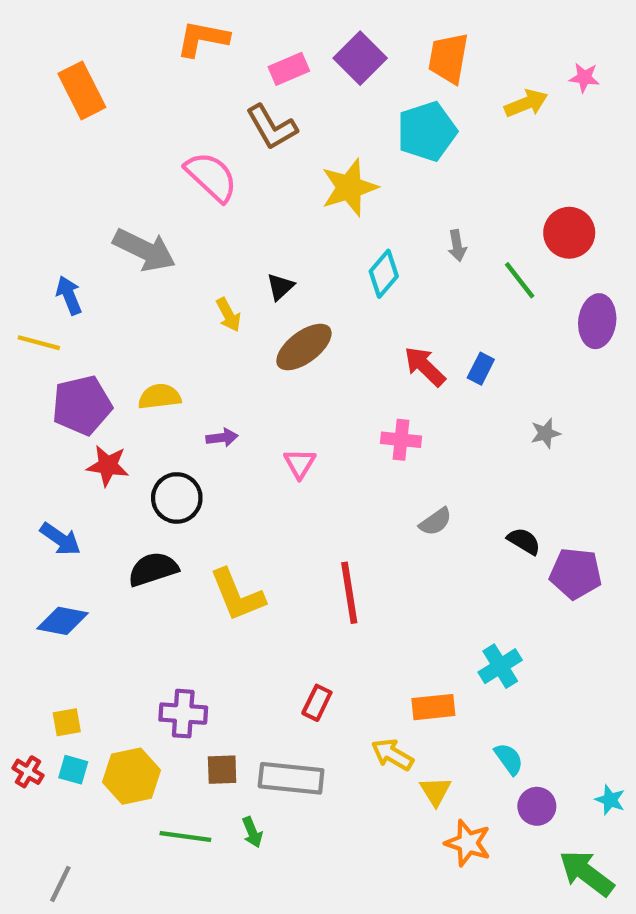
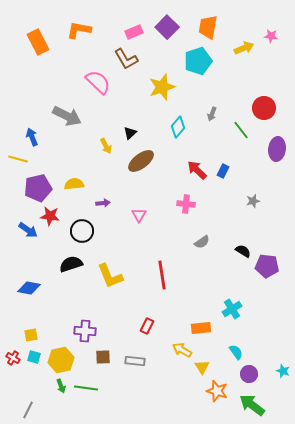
orange L-shape: (203, 39) -> (79, 30), moved
gray arrow: (457, 246) -> (212, 114), turned 32
blue arrow: (60, 539) -> (28, 230), moved
gray rectangle: (291, 778) -> (135, 361), size x0.7
green arrow: (252, 832) -> (61, 386), moved
green arrow: (586, 873) -> (252, 405), moved

